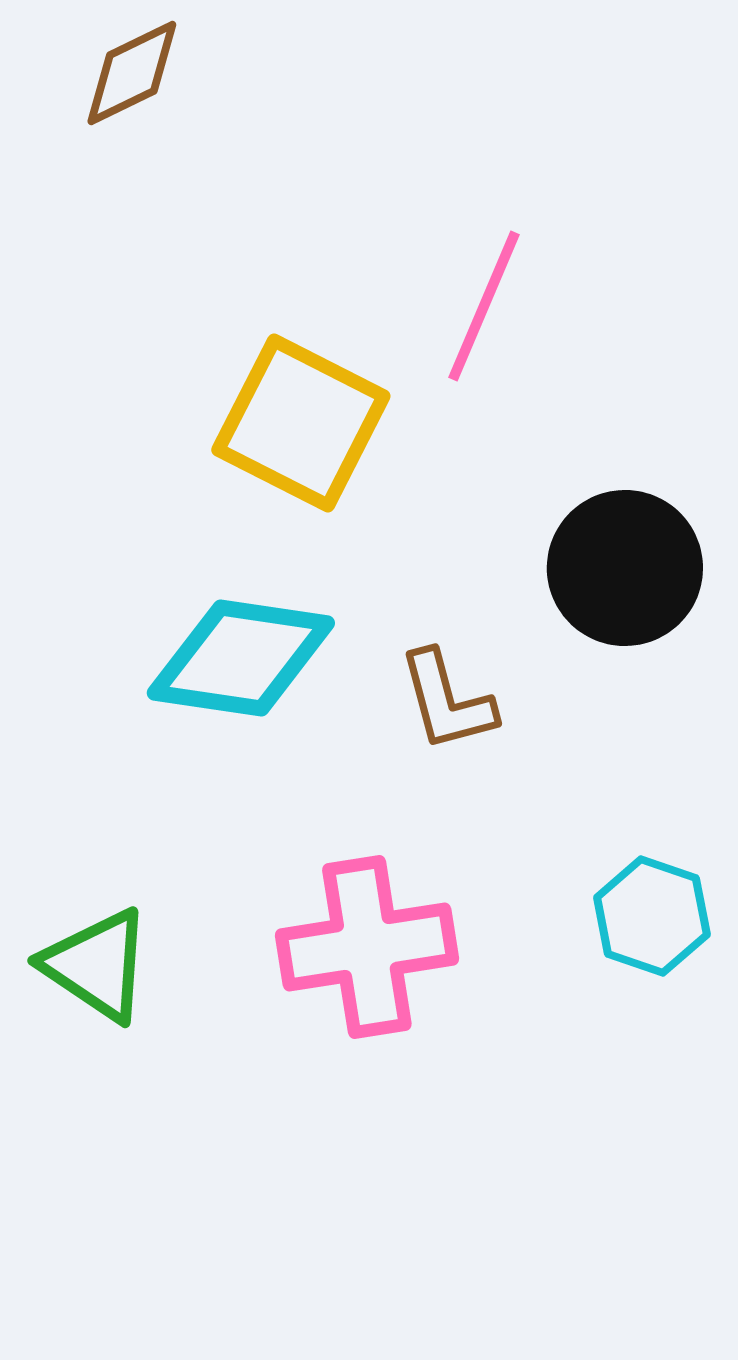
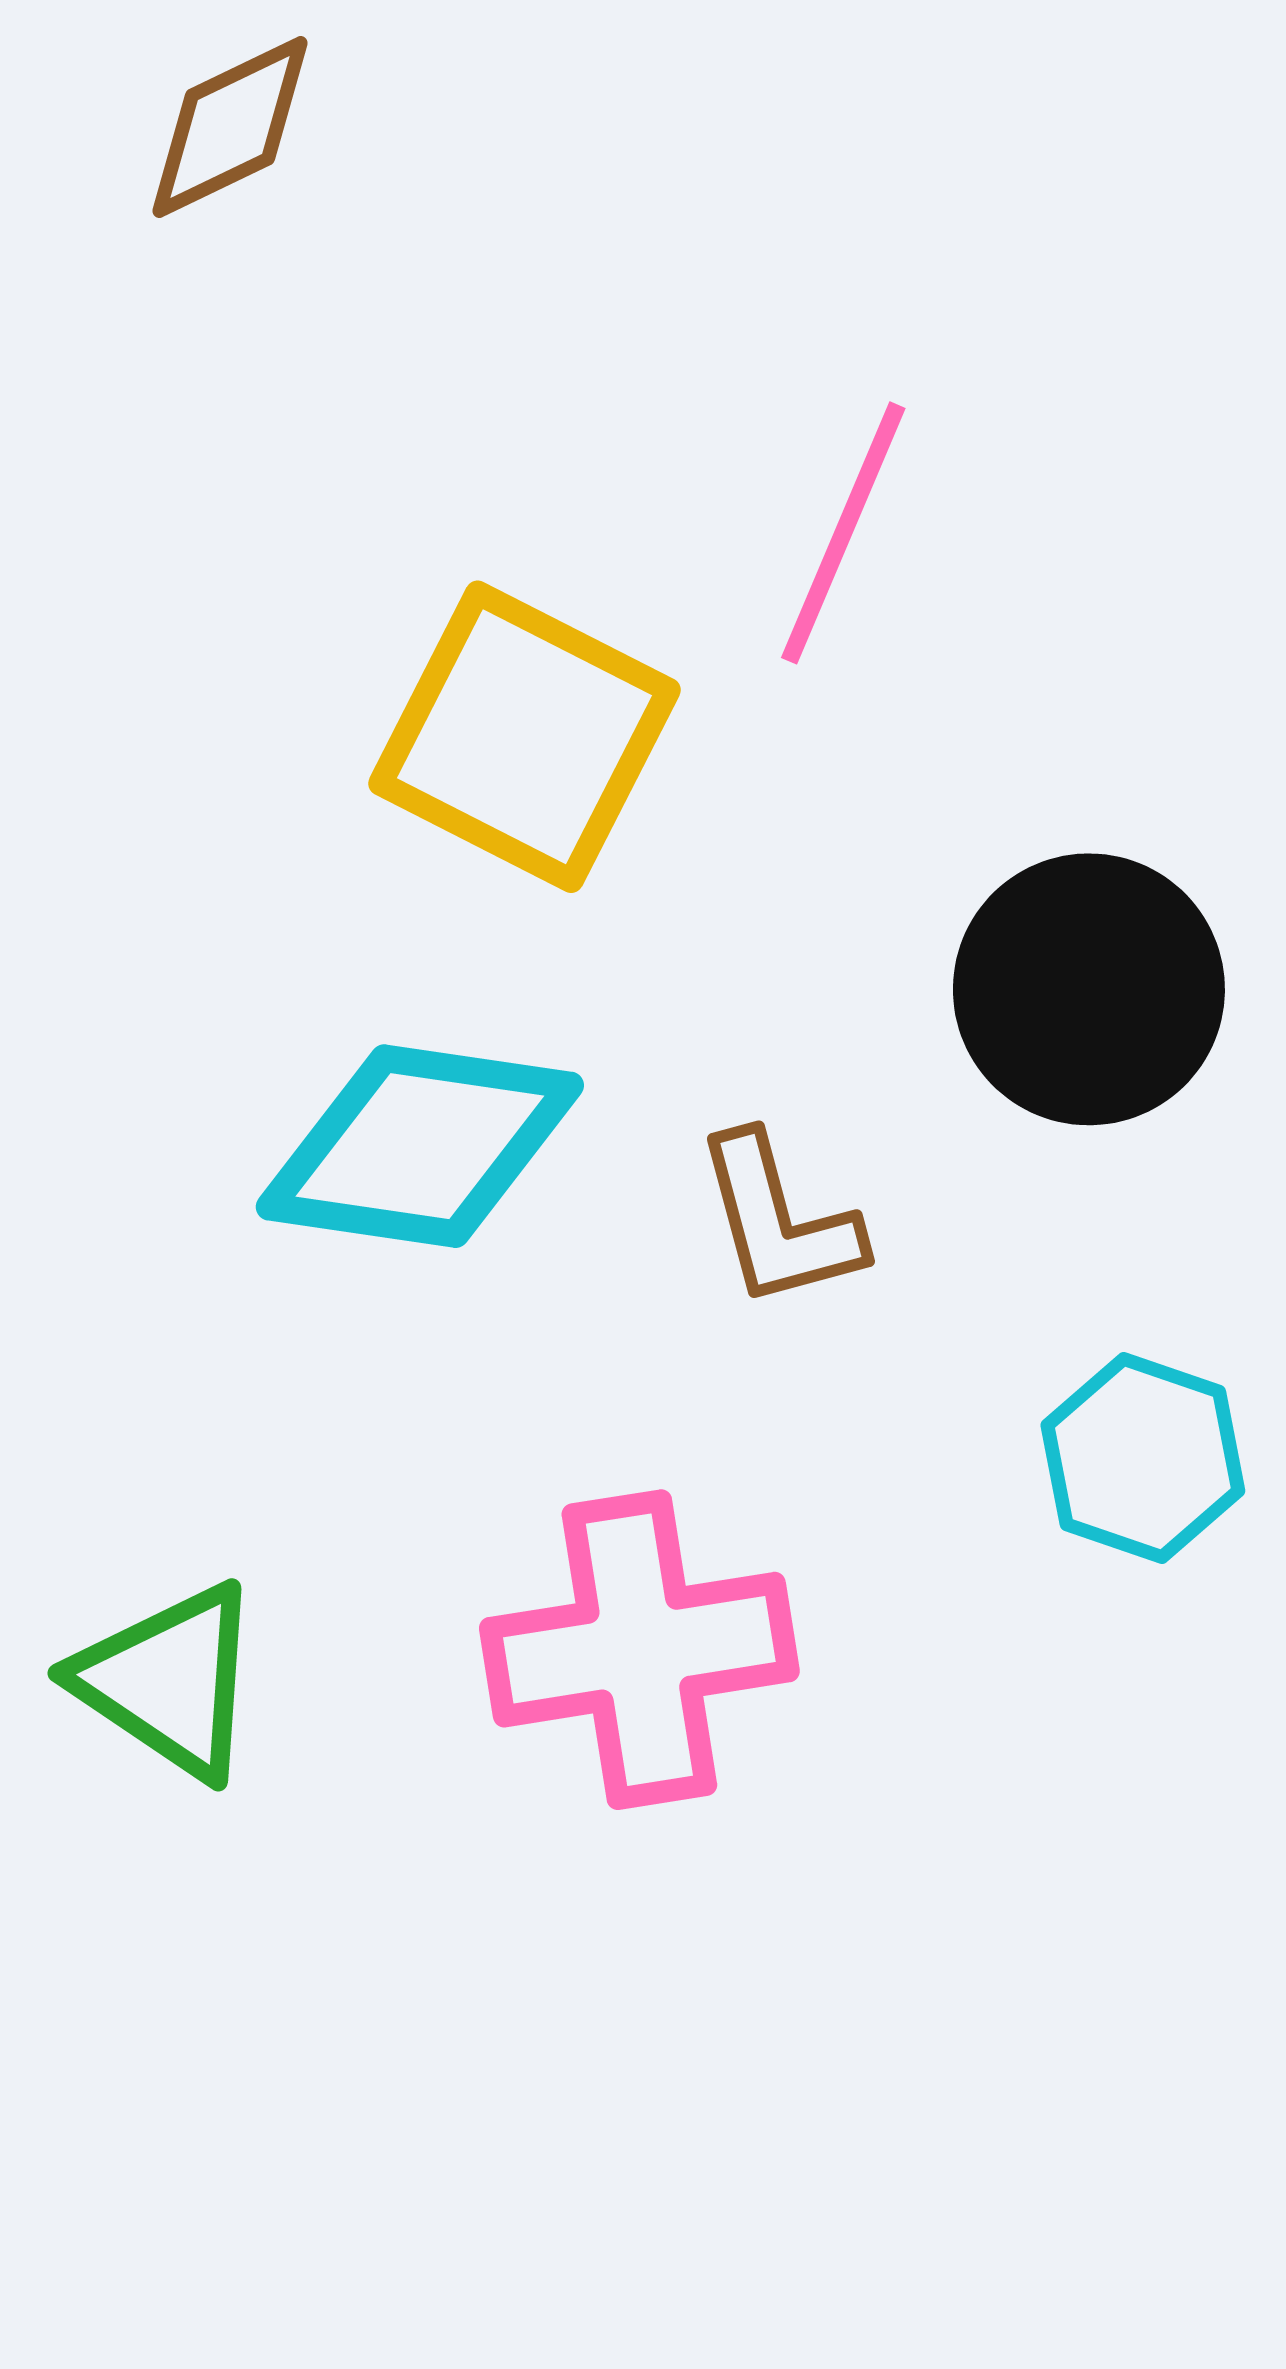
cyan hexagon: (652, 916) -> (1143, 1458), moved

